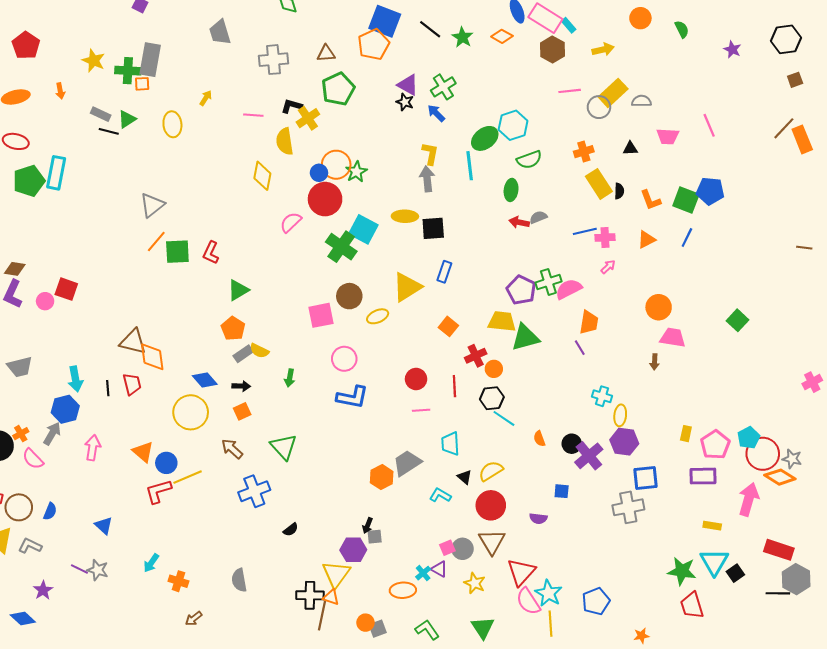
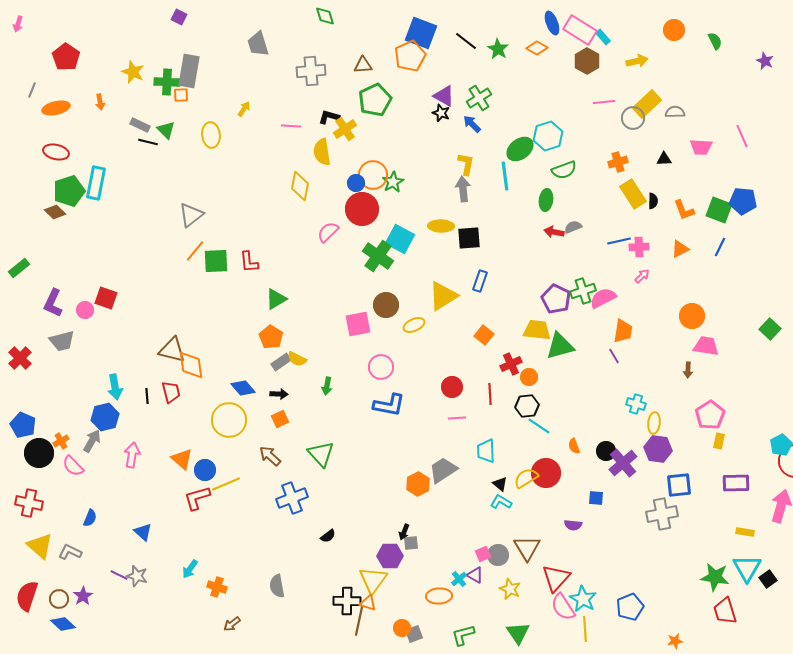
green triangle: (127, 119) -> (166, 130), turned -42
red L-shape: (211, 253) -> (249, 262), turned -30
brown diamond: (15, 269) -> (55, 212), moved, turned 35
gray trapezoid: (20, 367) -> (62, 341), moved
pink pentagon: (715, 445) -> (710, 415), moved
cyan L-shape: (440, 495) -> (501, 502), moved
red circle: (491, 505) -> (546, 473), moved
brown circle: (19, 507) -> (59, 599), moved, size x0.7
green L-shape: (427, 630) -> (463, 635), turned -70

